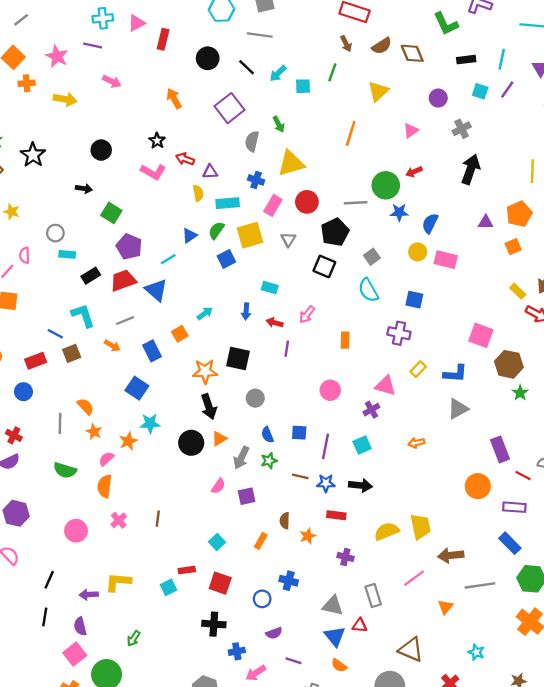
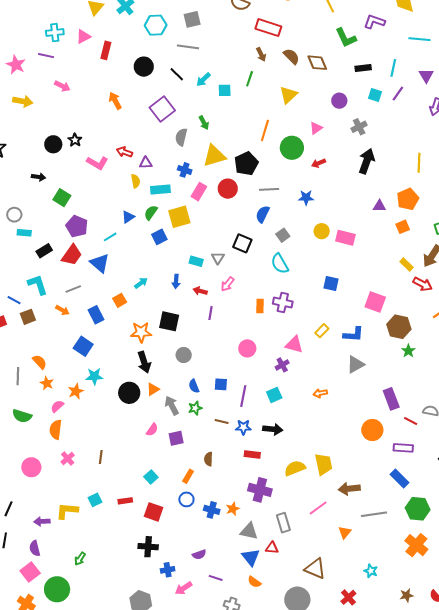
brown semicircle: (382, 46) -> (291, 56), turned -102
black star: (157, 141) -> (75, 140), moved
green circle: (386, 185) -> (292, 148), moved
blue semicircle: (430, 223) -> (263, 214), moved
black pentagon: (335, 232) -> (246, 164), moved
gray triangle: (288, 239) -> (218, 258), moved
red trapezoid: (123, 280) -> (72, 255), turned 145
blue square: (414, 300) -> (331, 283), moved
purple cross: (399, 333) -> (283, 303), moved
gray arrow: (241, 458) -> (172, 405), turned 126
orange star: (308, 536) -> (233, 509), moved
purple cross: (345, 557) -> (260, 490), size x1.6
cyan square: (168, 587) -> (95, 500), moved
blue circle: (262, 599) -> (186, 499), moved

